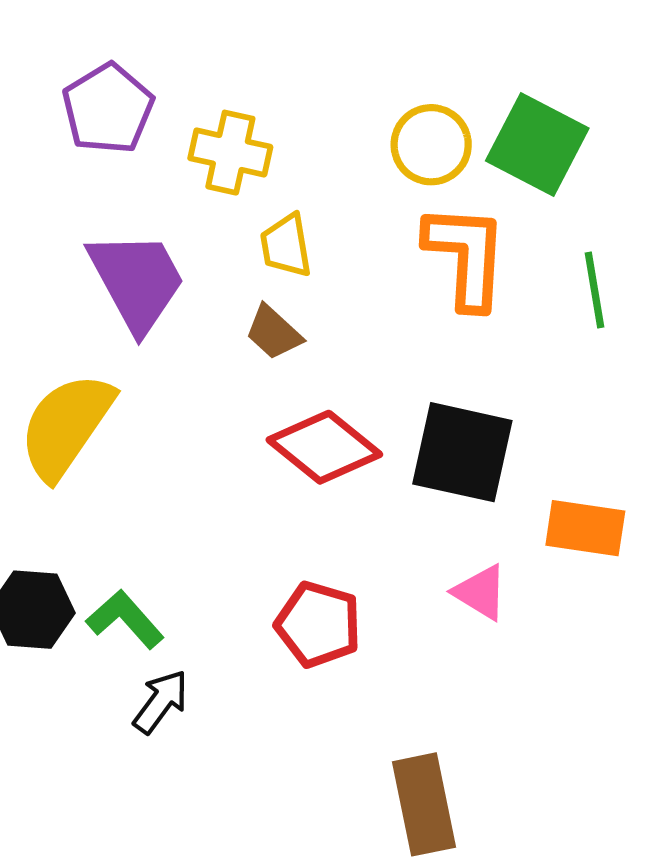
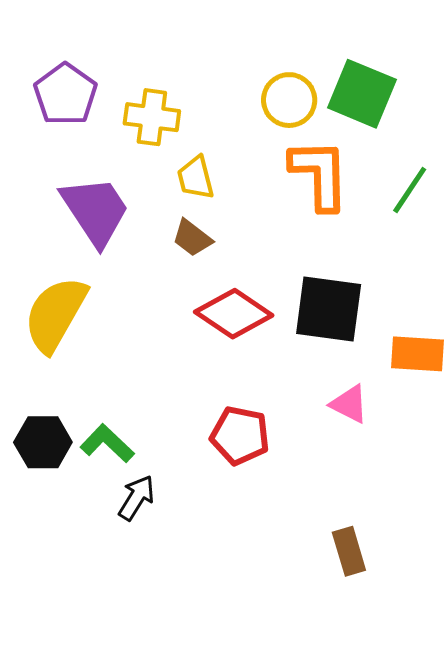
green line: (594, 290) -> (410, 190), turned 48
brown rectangle: (424, 804) -> (349, 551), moved, size x0.7

